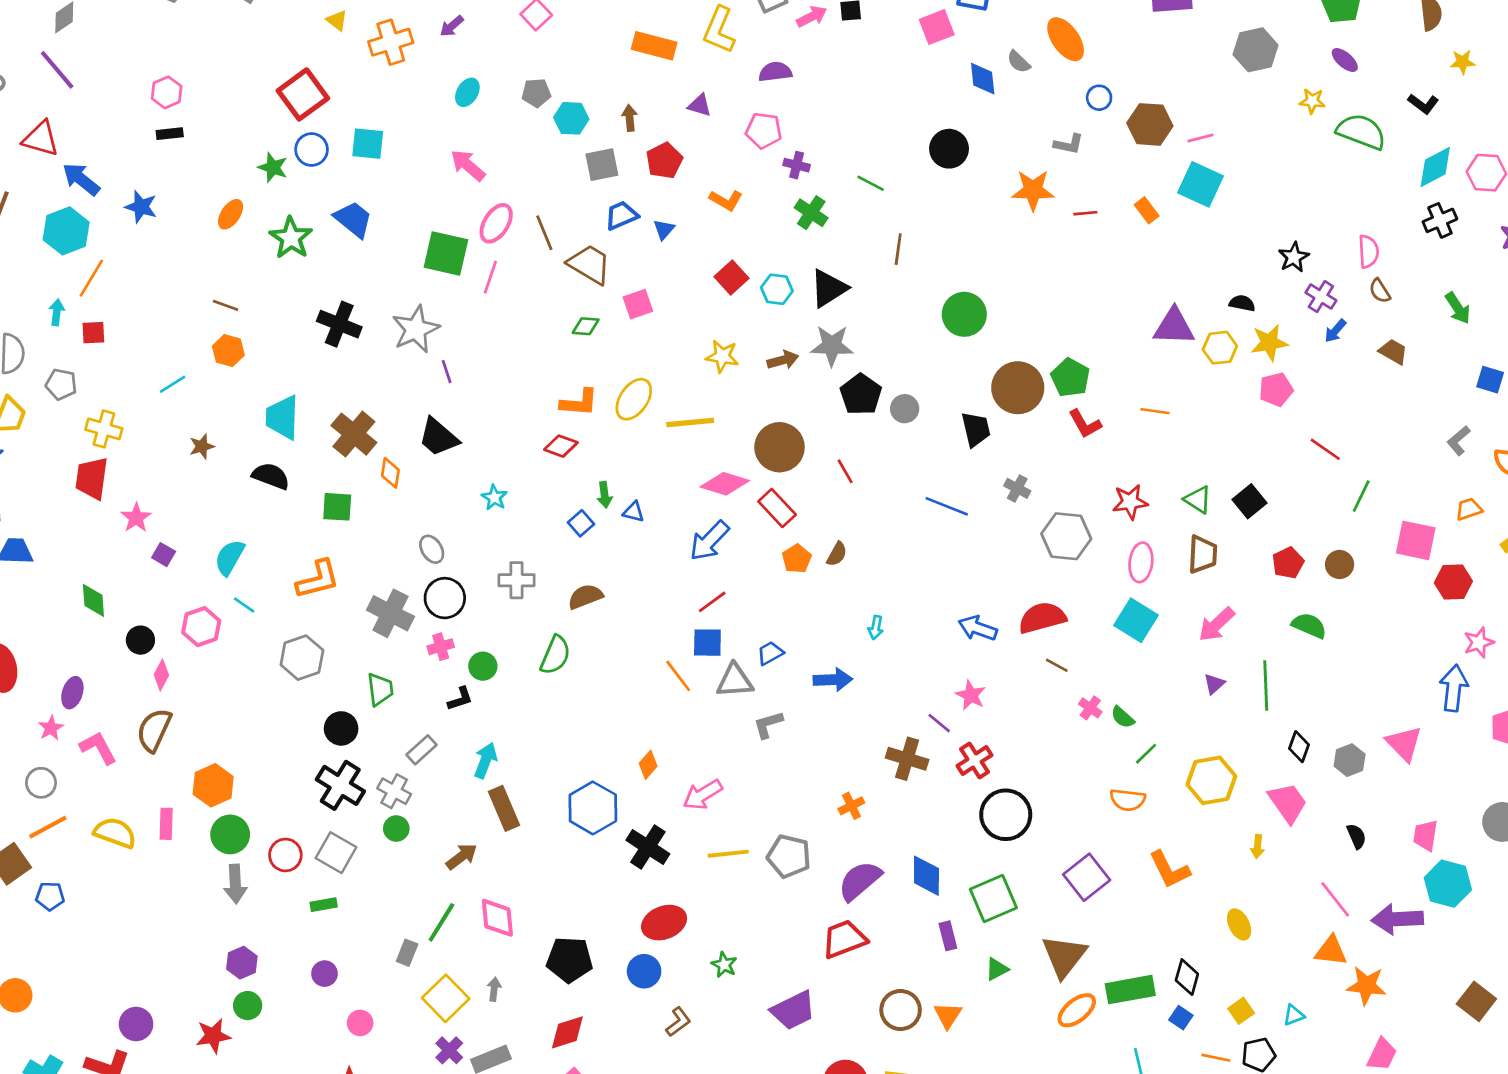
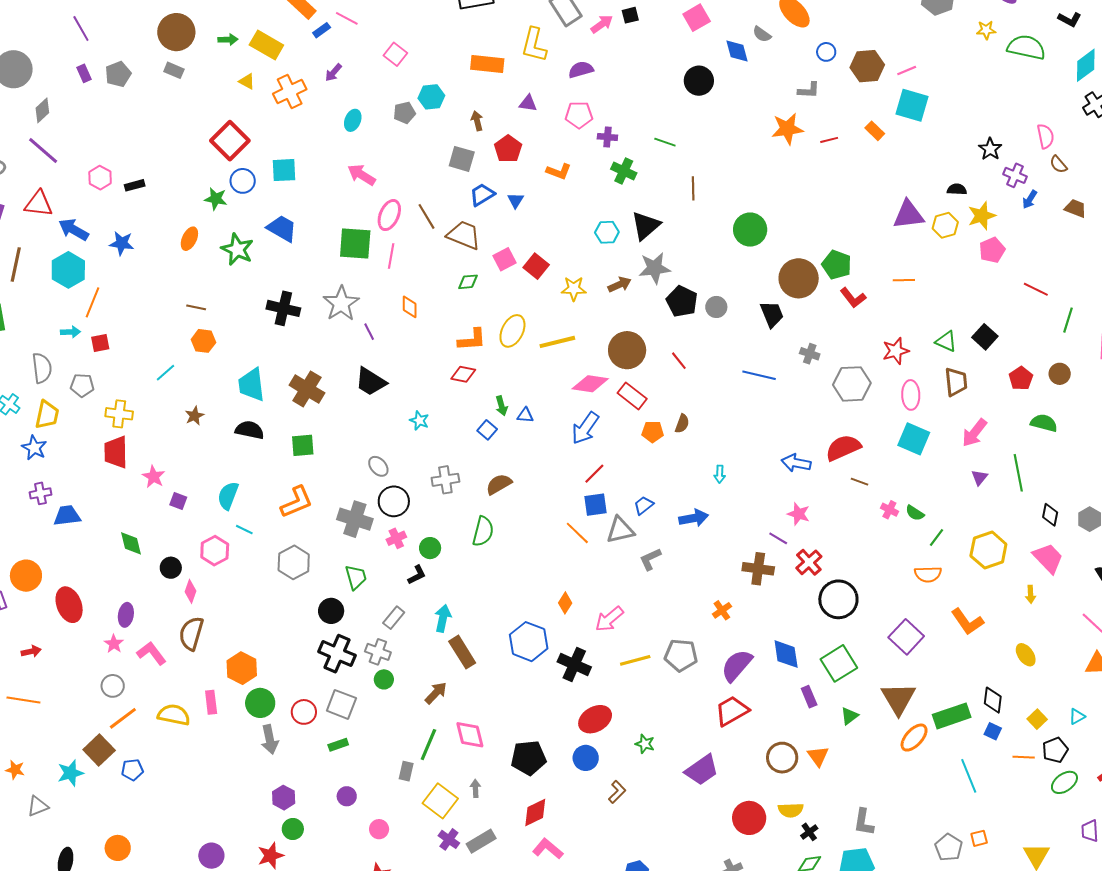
pink hexagon: (167, 92) -> (100, 178), moved
cyan hexagon: (571, 118) -> (431, 97), moved
black circle: (949, 149) -> (699, 81), moved
gray square: (602, 165) -> (462, 159), turned 36
red square: (731, 278) -> (536, 266), moved
cyan arrow: (57, 312) -> (71, 332), turned 90
orange diamond: (390, 473) -> (410, 307), moved
orange pentagon: (797, 559) -> (653, 432), turned -30

